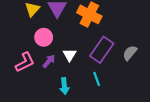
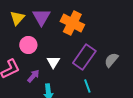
purple arrow: (49, 61) -> (33, 76), moved
cyan line: (97, 79) -> (87, 86), moved

